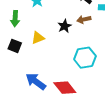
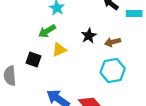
green arrow: (15, 19) -> (47, 31), moved, turned 56
brown arrow: (84, 19) -> (113, 42), moved

